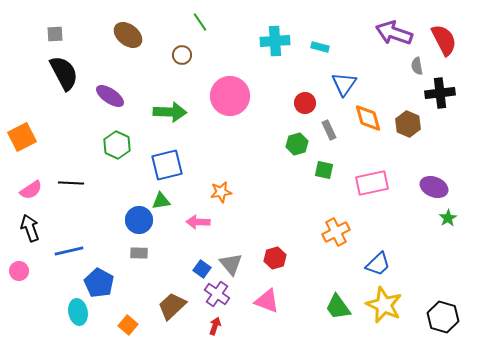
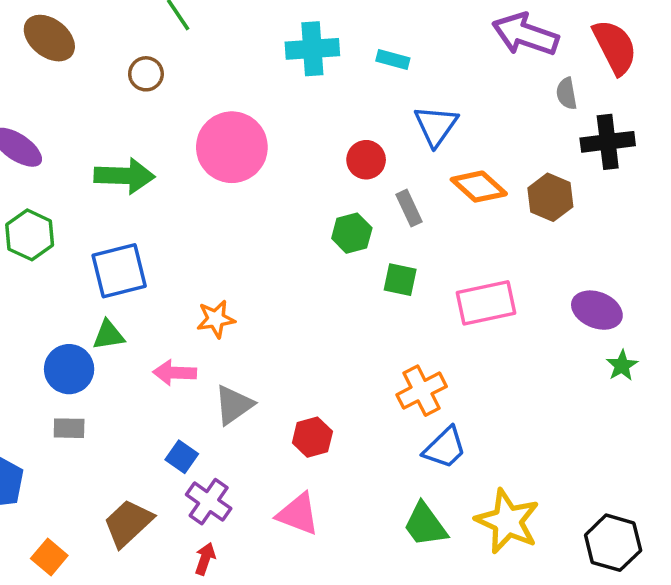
orange diamond: (368, 118) -> (479, 187), turned -32
gray triangle: (231, 264) -> (234, 405), moved, turned 35
blue trapezoid: (378, 264) -> (445, 448), moved

